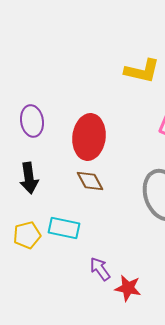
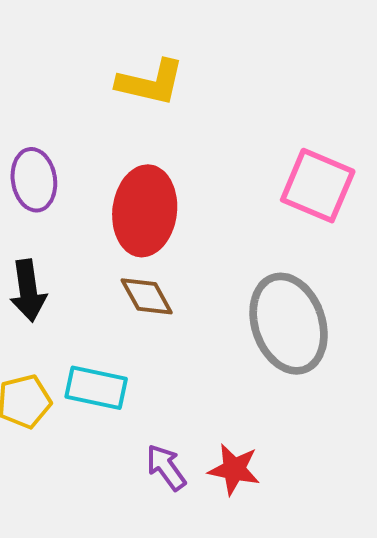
yellow L-shape: (142, 71) -> (151, 83), moved
red star: (128, 288) -> (234, 469), moved

